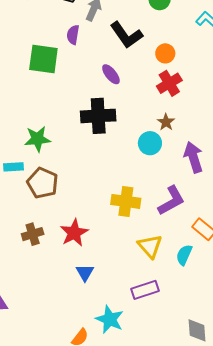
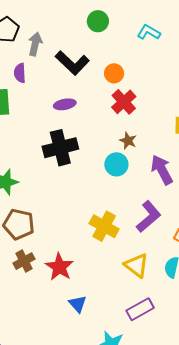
purple ellipse: (111, 74) -> (65, 104), turned -50
yellow cross: (126, 201) -> (104, 226), turned 32
brown cross: (33, 234) -> (24, 261), moved

